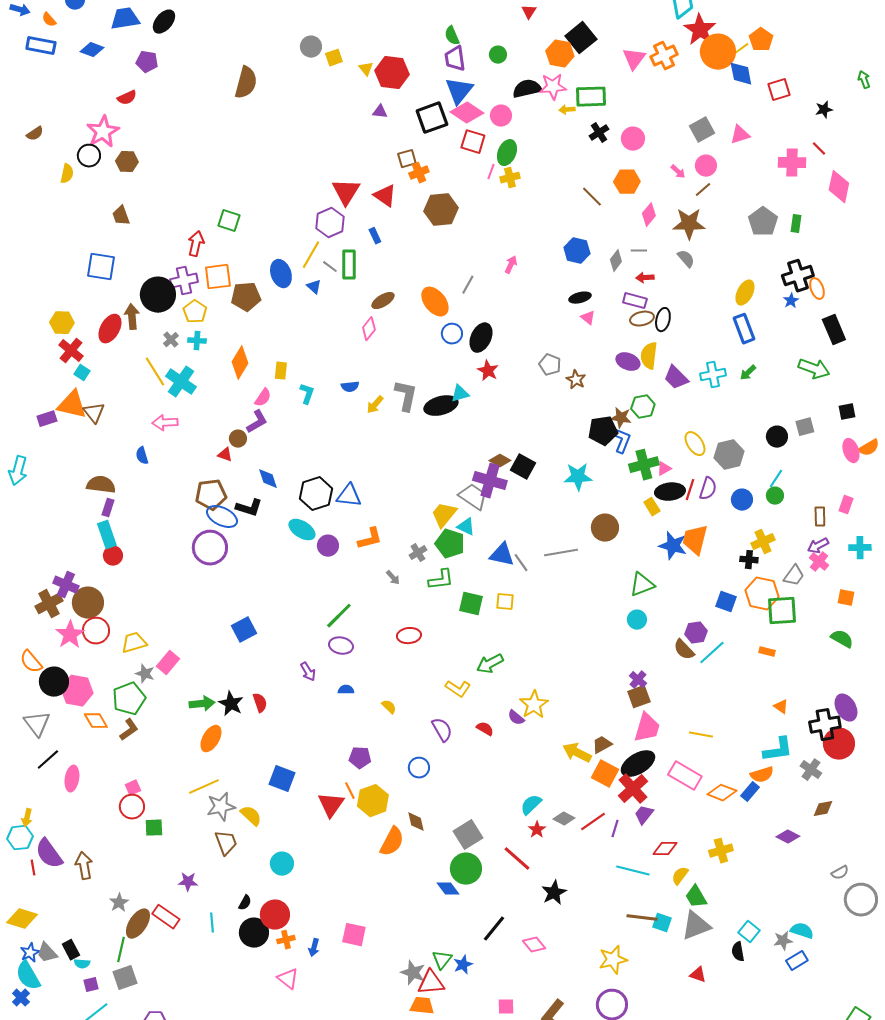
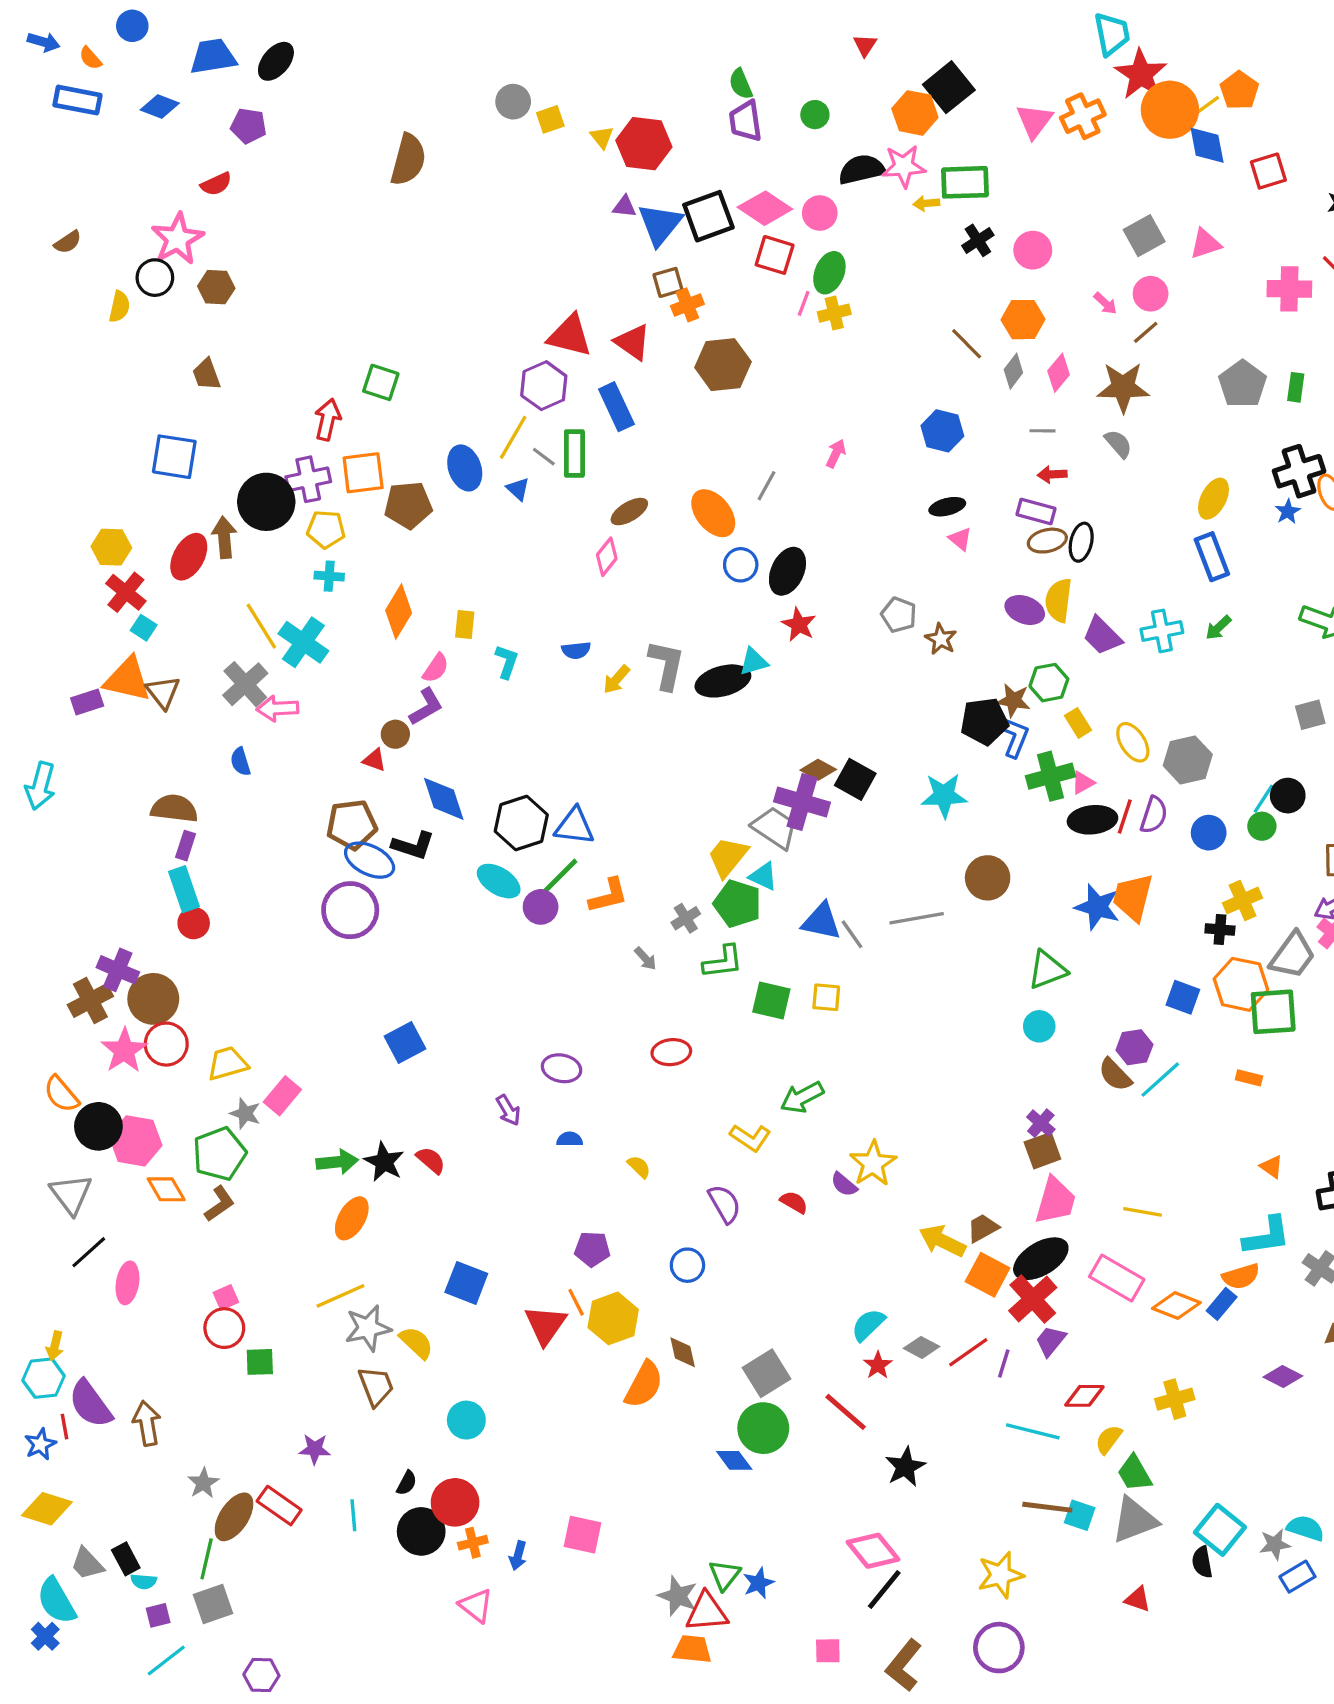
blue triangle: (459, 91) -> (660, 224), moved
red triangle: (346, 192) -> (570, 336), turned -48
blue rectangle: (375, 236) -> (616, 407), size x1.8
gray diamond: (616, 261) -> (1013, 371), moved
yellow pentagon: (195, 312) -> (326, 529), turned -30
gray cross: (171, 340) -> (245, 684), moved, size x1.8
black circle: (777, 437) -> (1288, 796), moved
blue diamond: (268, 479) -> (444, 799), size x1.4
yellow rectangle: (652, 507) -> (1078, 723), moved
gray trapezoid: (794, 576) -> (1293, 955), size x1.4
green line: (339, 616) -> (558, 878), moved
red semicircle: (260, 703) -> (431, 1160), turned -30
black line: (494, 929) -> (884, 1589), moved
cyan square: (749, 932) -> (1220, 1530), size x1.4
pink diamond: (534, 945) -> (873, 1551), size x1.4
blue star: (30, 953) -> (40, 1444), moved

